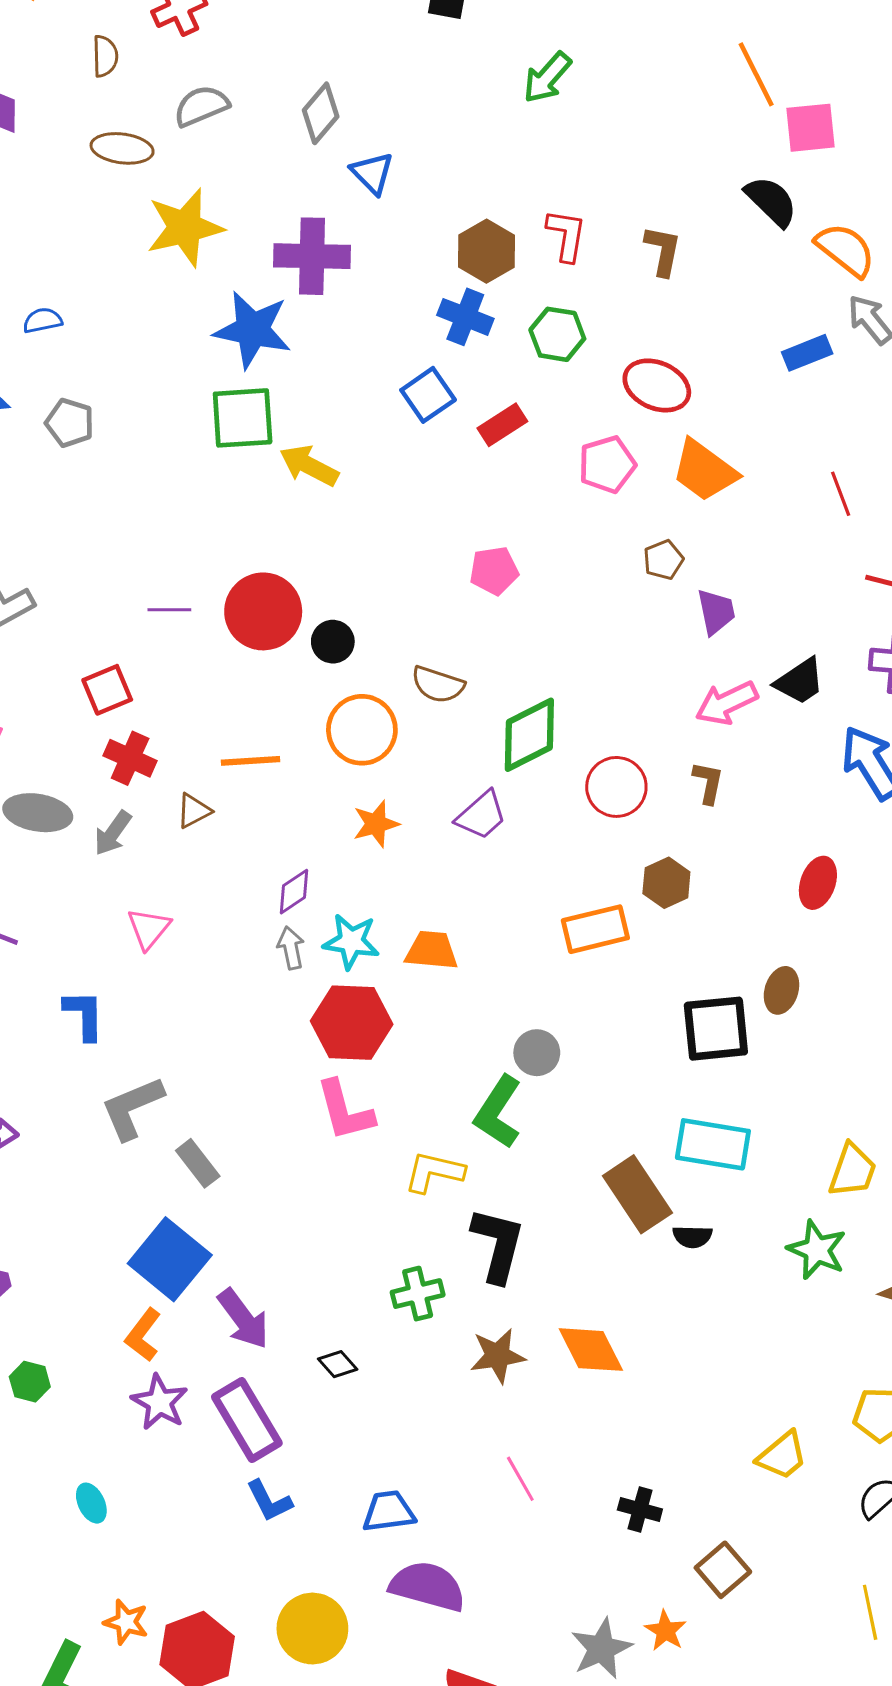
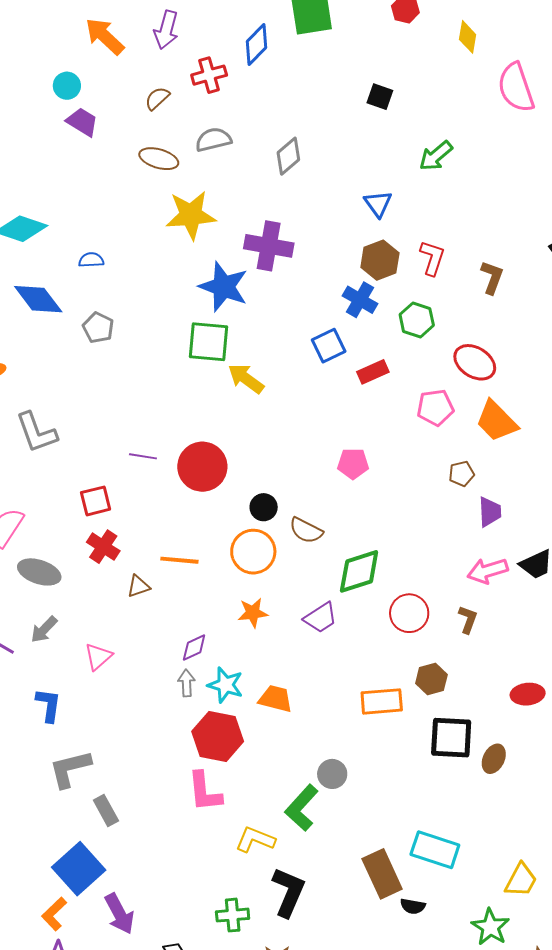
brown semicircle: (105, 56) -> (157, 98), turned -140
blue triangle: (372, 173) -> (378, 204), moved
black circle: (333, 642) -> (264, 507), moved
gray arrow: (113, 833) -> (44, 629), moved
red ellipse: (818, 883) -> (528, 694), turned 56
black square: (716, 1029) -> (451, 738), moved

